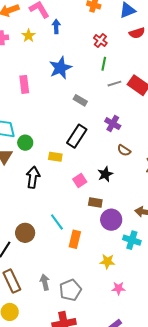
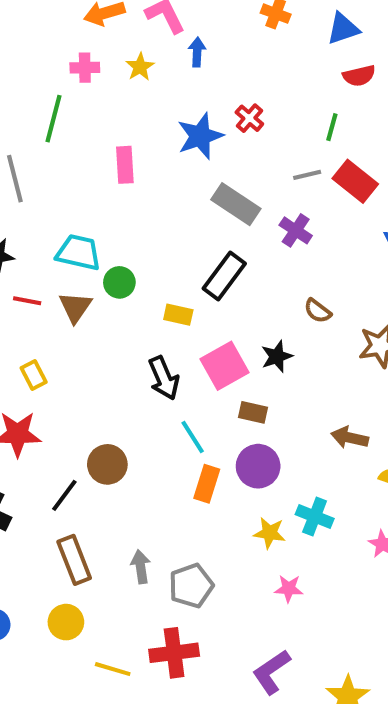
red cross: (100, 41) -> (249, 118), moved
green line: (104, 64) -> (332, 127), moved
gray rectangle: (80, 100) -> (236, 204), size x1.6
purple cross: (113, 124) -> (296, 230), moved
black arrow: (33, 177) -> (164, 378), moved, turned 145
pink square: (80, 180) -> (225, 366), size x1.6
purple circle: (111, 220) -> (258, 466), moved
cyan line: (57, 222) -> (193, 437), moved
cyan cross: (132, 240) -> (315, 517), moved

